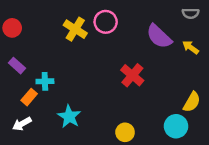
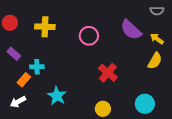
pink circle: (106, 22) -> (89, 36), moved
yellow cross: (75, 29) -> (45, 27), moved, turned -30
red cross: (132, 75) -> (108, 73), moved
yellow semicircle: (192, 102) -> (155, 61), moved

